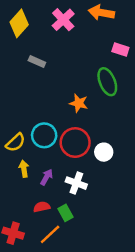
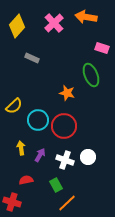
yellow semicircle: (16, 143) -> (14, 106), moved
white circle: (104, 152) -> (88, 157), moved
red semicircle: (42, 207) -> (26, 180), moved
orange line: (50, 234) -> (67, 203), moved

